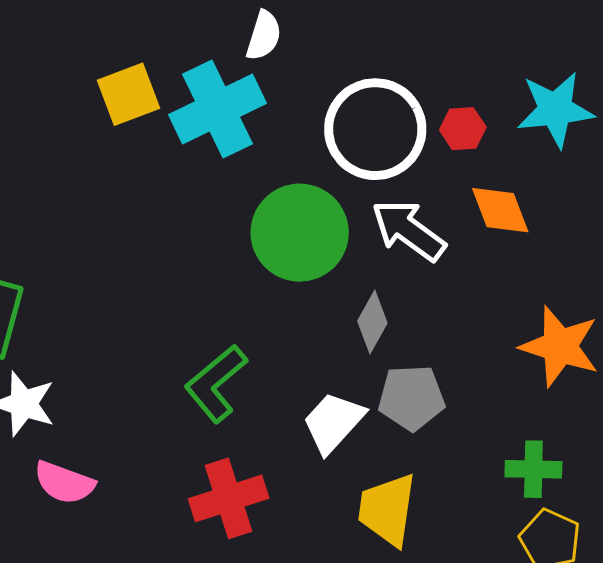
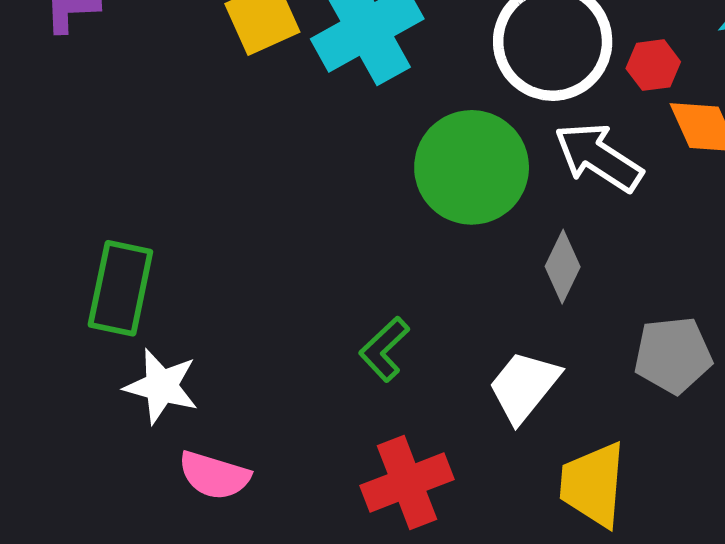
red hexagon: (463, 129) -> (653, 65), moved
green L-shape: (216, 383) -> (384, 349), size x0.7
gray pentagon: (411, 398) -> (673, 355), moved

